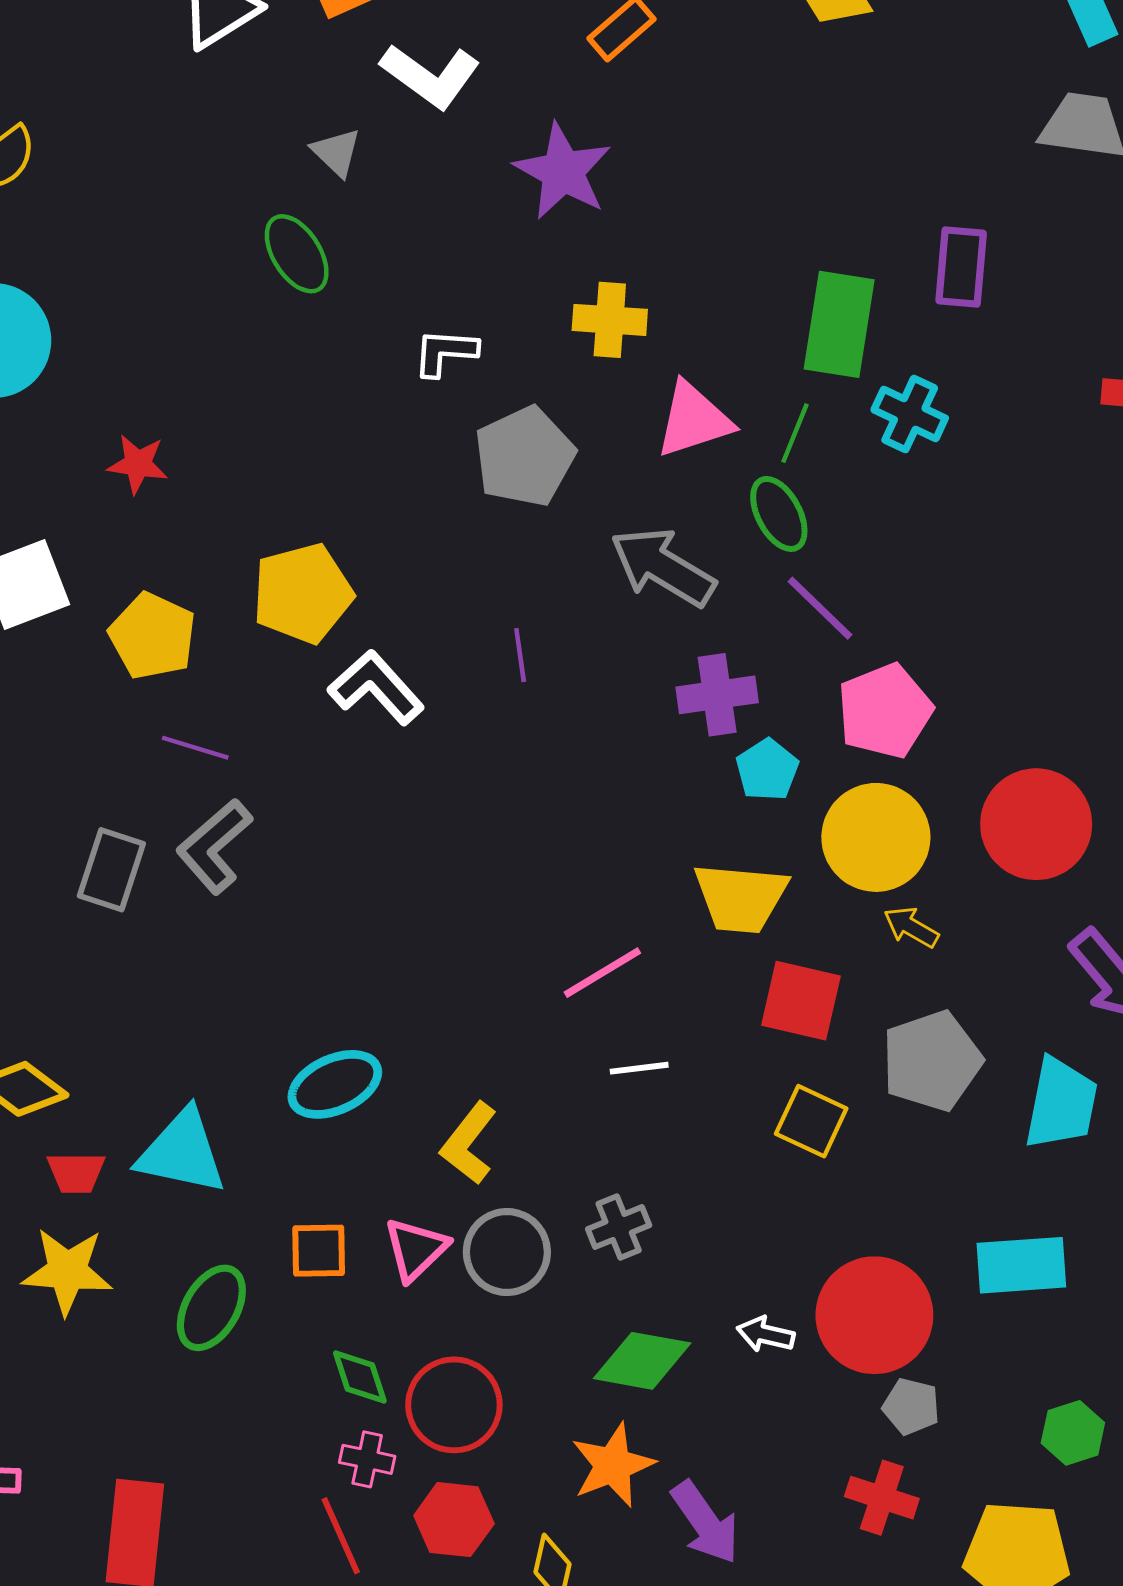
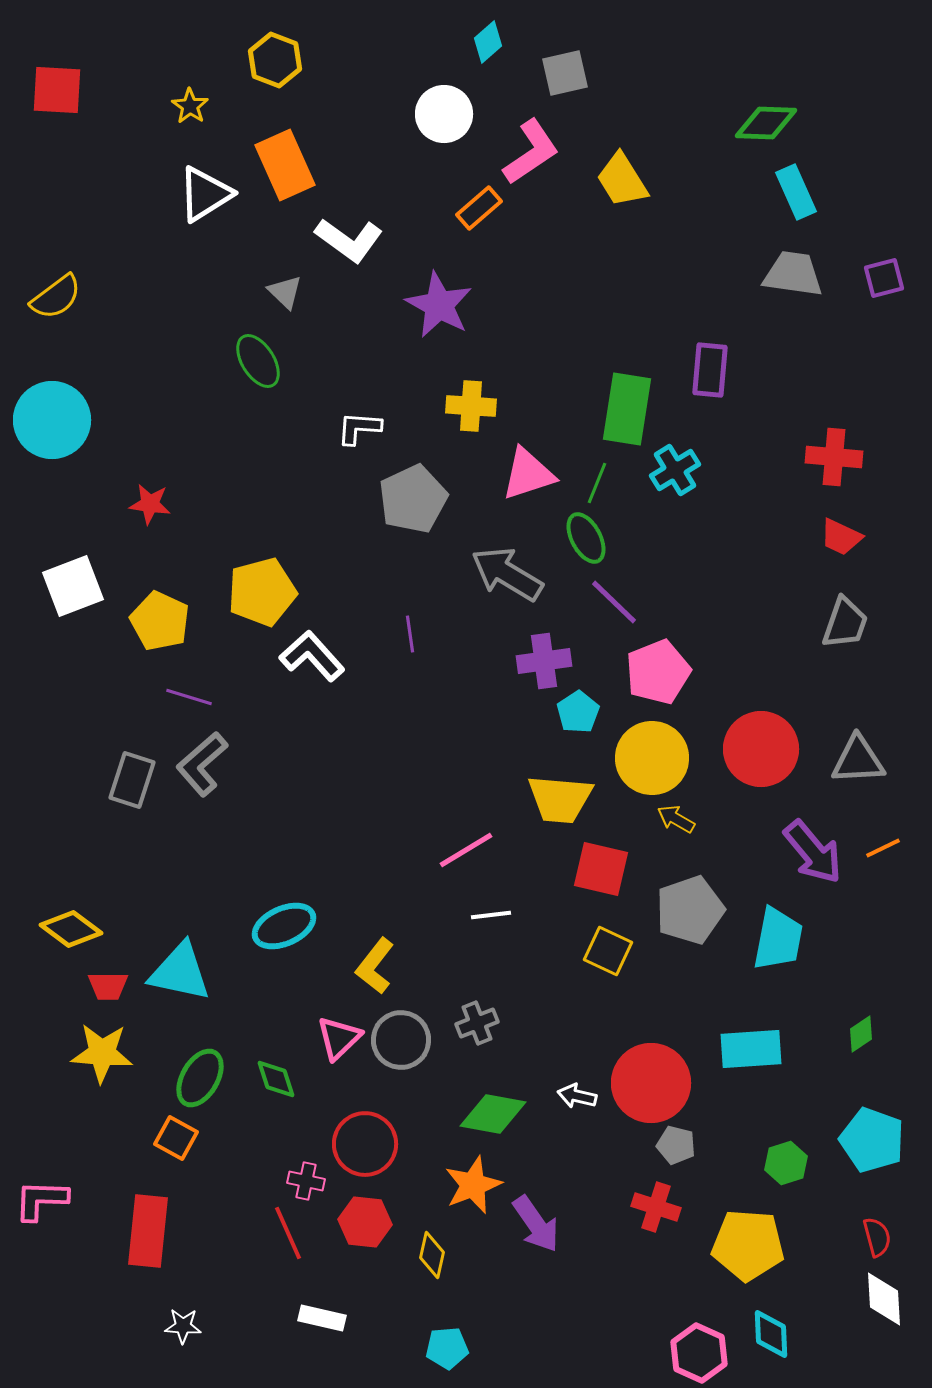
cyan cross: (910, 414) -> (675, 470), turned 33
orange square: (319, 1251) -> (176, 1138), moved, turned 30
green diamond: (360, 1377) -> (276, 1079), moved

